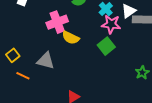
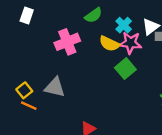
yellow semicircle: (71, 38) -> (109, 44), moved
yellow square: (13, 55) -> (24, 90), moved

